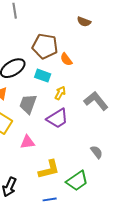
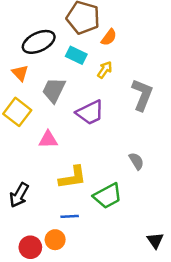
orange semicircle: (66, 59) -> (109, 37), turned -112
yellow arrow: (60, 93) -> (105, 70), moved
gray L-shape: (96, 101) -> (142, 95), turned 55

